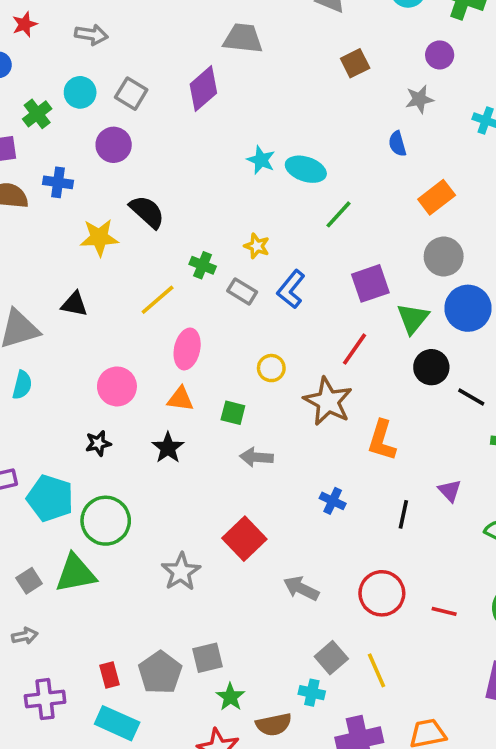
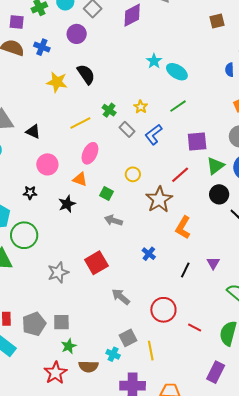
green line: (339, 214) -> (178, 106), moved
black triangle: (74, 304) -> (33, 132), moved

